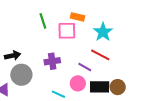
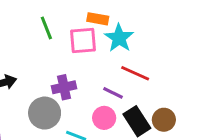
cyan star: (103, 32) -> (119, 38), moved
gray circle: (21, 75) -> (45, 113), moved
black rectangle: (100, 87) -> (137, 121), turned 60

